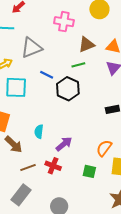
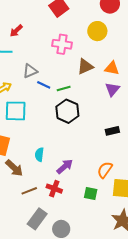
gray triangle: (31, 48) -> (30, 71), size x0.7
green line: (78, 65) -> (64, 89), moved
blue line: (47, 75) -> (44, 85), moved
gray rectangle: (21, 195) -> (37, 219), moved

